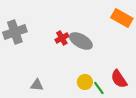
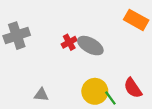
yellow circle: (85, 82) -> (95, 91), size x1.5

